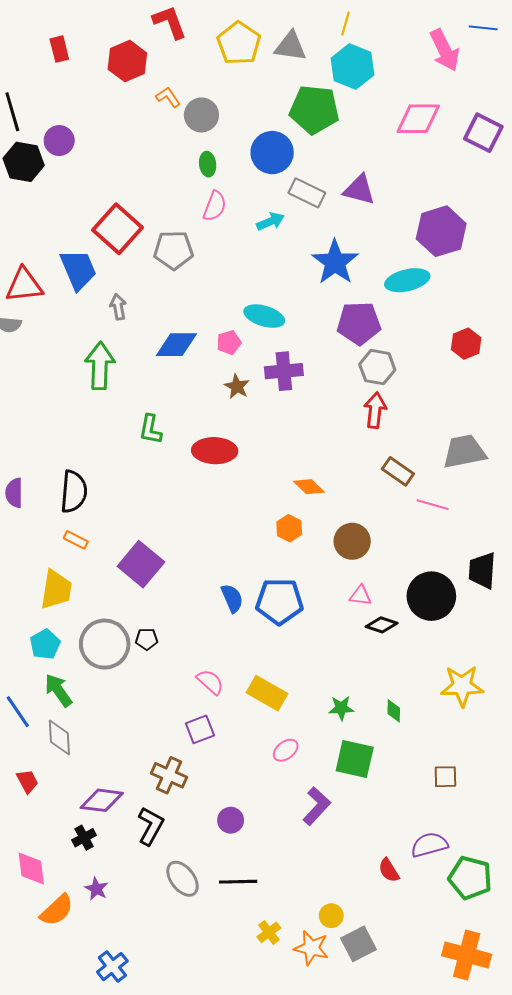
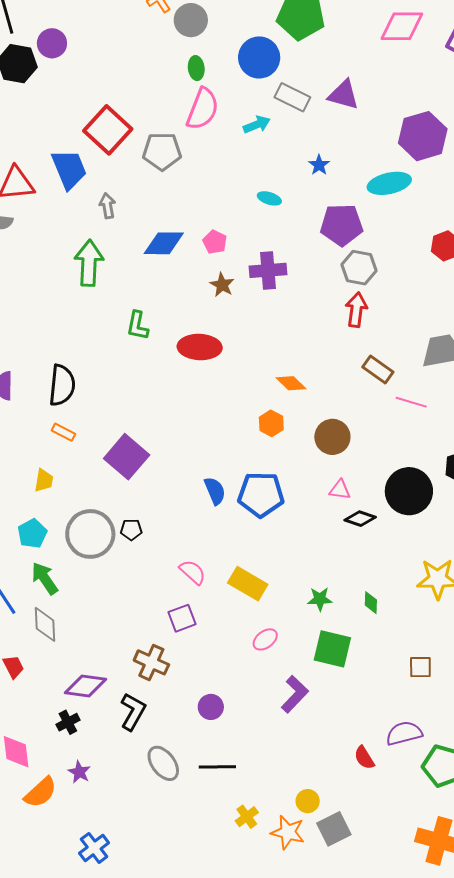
pink semicircle: (215, 206) -> (203, 109), size x1.4
blue star: (335, 262) -> (319, 165), size x0.5
cyan ellipse: (264, 316) -> (269, 198), moved, size x0.6
pink pentagon: (229, 342) -> (215, 242), turned -30
yellow trapezoid: (56, 590) -> (44, 480), size x0.6

